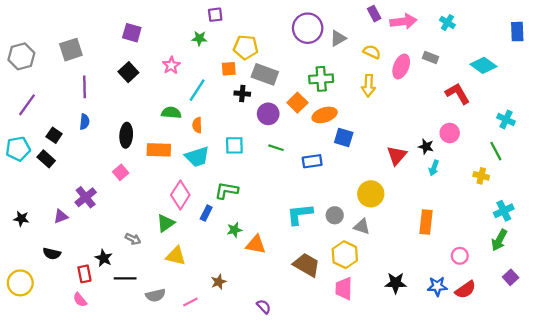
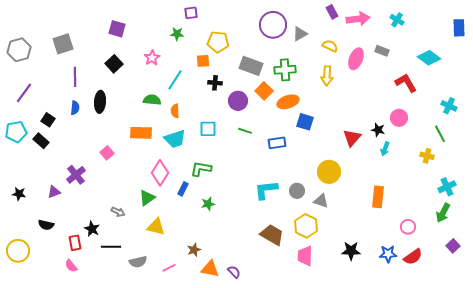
gray rectangle: (265, 74) -> (251, 66), moved
black ellipse: (126, 135) -> (100, 102), moved
orange triangle: (256, 245) -> (210, 269), moved

